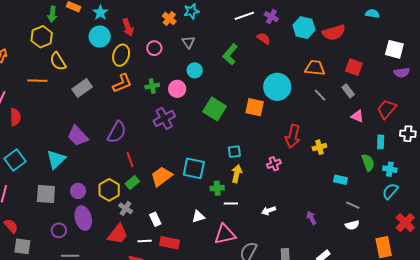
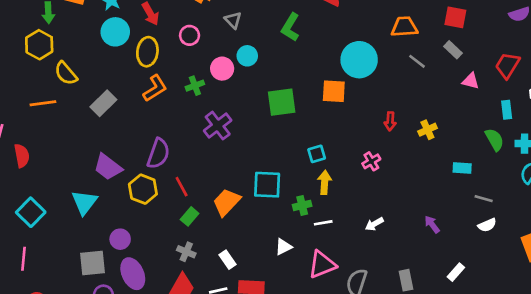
pink circle: (177, 89) -> (222, 69), moved
green square: (215, 109) -> (282, 102), turned -30
red arrow: (293, 136) -> (390, 121), size x0.6
yellow hexagon: (109, 190) -> (143, 189), moved
gray square: (46, 194) -> (92, 263), moved

